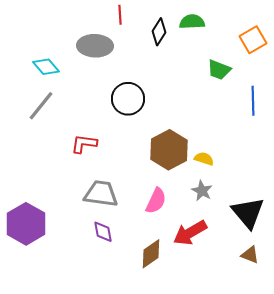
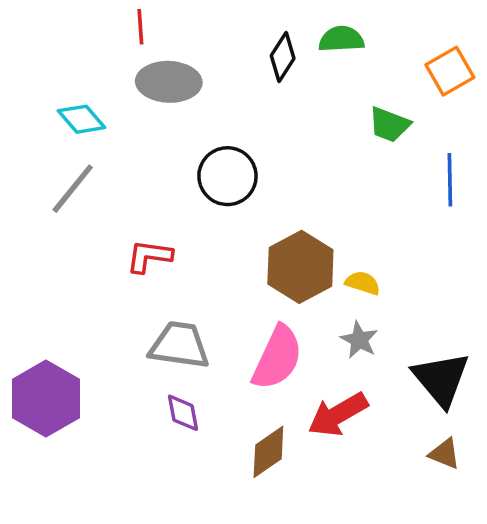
red line: (120, 15) -> (140, 27), moved
pink semicircle: (156, 201) -> (277, 358), size x1.4

